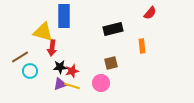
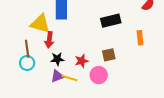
brown line: (20, 57) -> (27, 49), moved, turned -66
red star: (72, 71) -> (82, 61), moved

